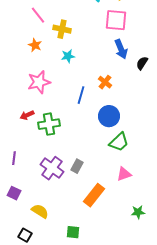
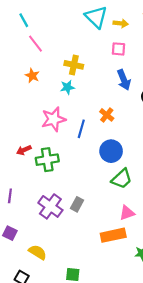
pink square: (116, 20) -> (118, 49), size x0.6
yellow cross: (62, 29) -> (74, 65), moved
pink star: (39, 82) -> (54, 119), moved
orange rectangle: (94, 195) -> (113, 235), moved, turned 40

